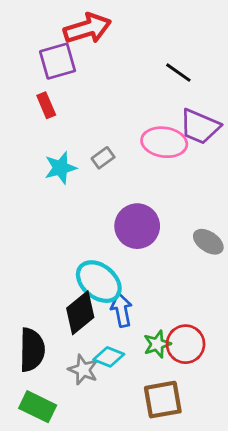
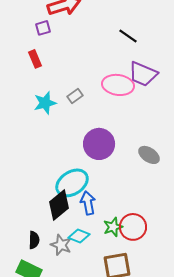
purple square: (58, 61) -> (43, 28), size x0.6
cyan ellipse: (99, 282) -> (72, 183), turned -72
black semicircle: (32, 350) -> (34, 240), moved, size x0.6

